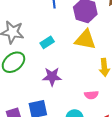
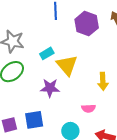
yellow triangle: (85, 40) -> (67, 65), moved, turned 35

